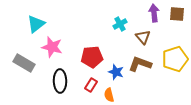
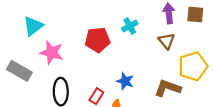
brown triangle: (143, 37) -> (167, 41), moved
red pentagon: (92, 57) -> (98, 40), moved
brown L-shape: (140, 64) -> (168, 88), moved

